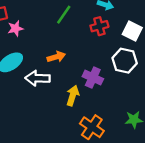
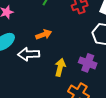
purple cross: (93, 78) -> (88, 63), moved

